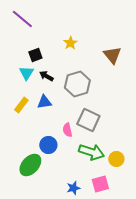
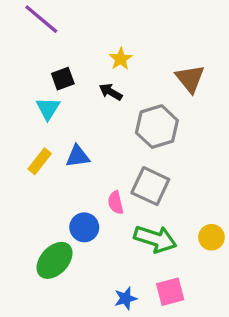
black arrow: (46, 76) -> (111, 92), moved
gray hexagon: (77, 84) -> (157, 127), moved
yellow circle: (116, 159) -> (211, 237), moved

